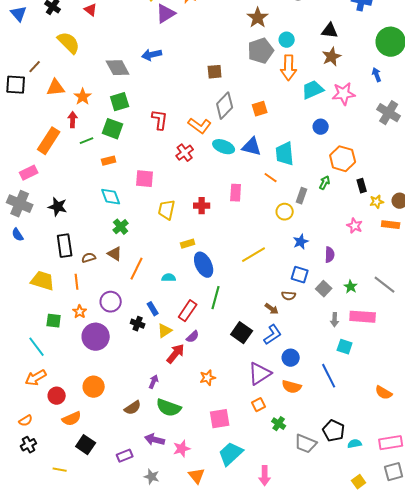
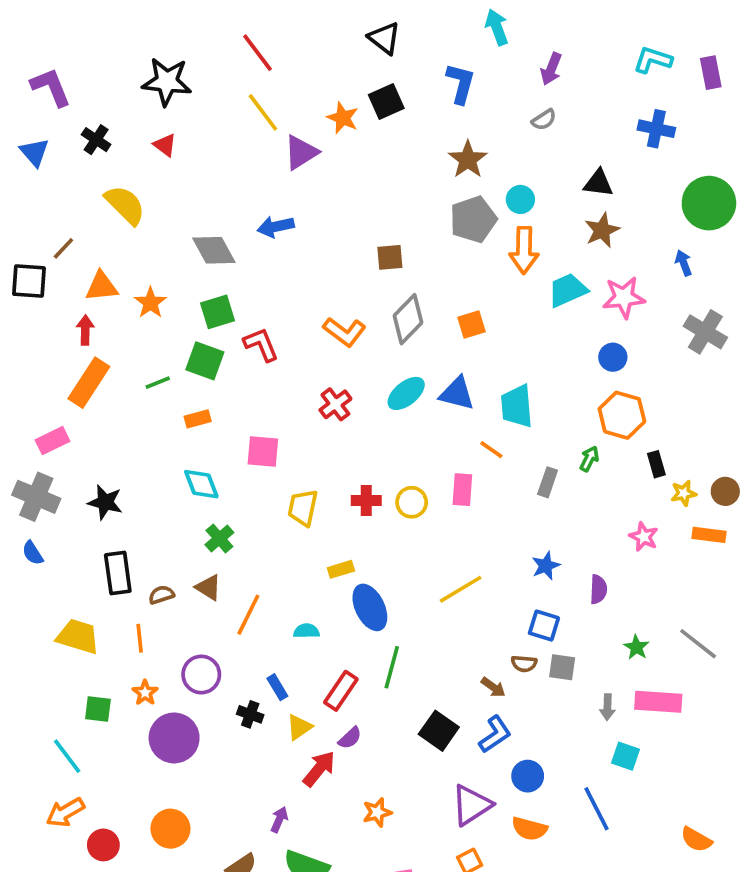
red arrow: (73, 120) -> (85, 330), moved
red L-shape: (160, 120) -> (261, 345), moved, turned -30
orange L-shape: (200, 126) -> (345, 332), moved
blue circle: (321, 127) -> (613, 357), moved
cyan ellipse: (224, 147) -> (406, 393), turned -60
pink rectangle: (236, 193) -> (462, 490), moved
yellow circle: (285, 212) -> (412, 502), moved
gray square: (324, 289) -> (562, 667), moved, turned -35

